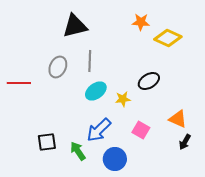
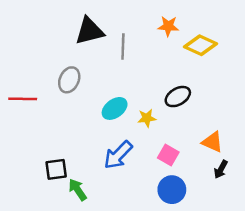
gray line: (90, 61) -> (123, 46), moved
green arrow: (78, 151) -> (78, 190), moved
blue circle: (115, 159) -> (172, 190), moved

